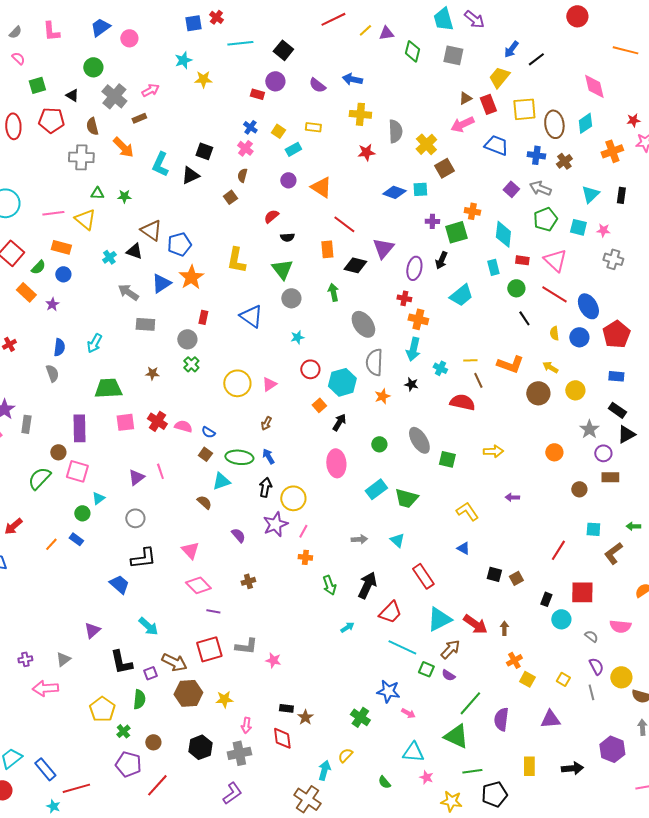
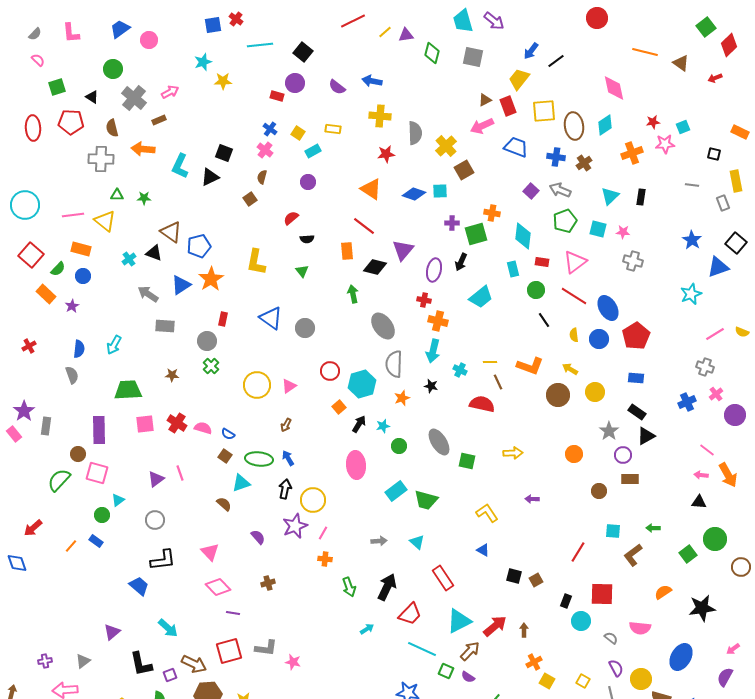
orange arrow: (123, 147) -> (143, 149), turned 140
orange triangle: (321, 187) -> (371, 189), moved
pink triangle: (555, 260) -> (575, 262), turned 40
green triangle: (282, 269) -> (302, 271), size x0.6
gray circle: (291, 298) -> (305, 328), moved
cyan star: (297, 337) -> (383, 426), moved
red arrow: (475, 624) -> (495, 626), turned -75

